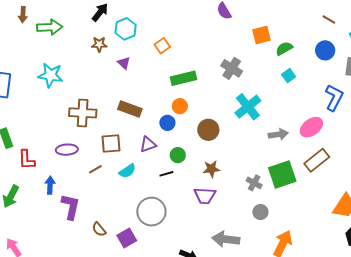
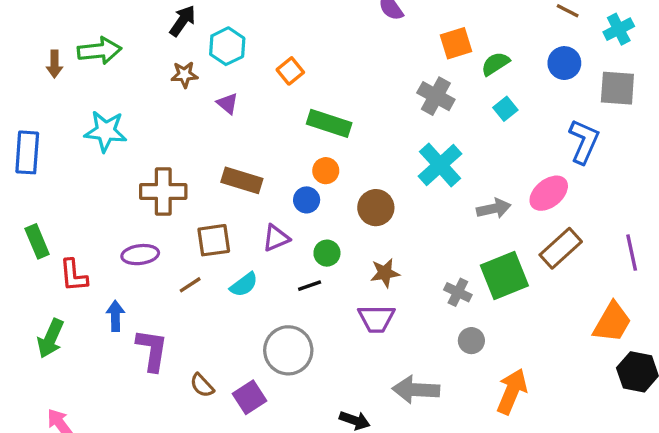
brown arrow: (23, 15) -> (54, 64), moved
gray cross: (232, 68) -> (436, 96), moved
green rectangle: (183, 78) -> (329, 123), turned 35

